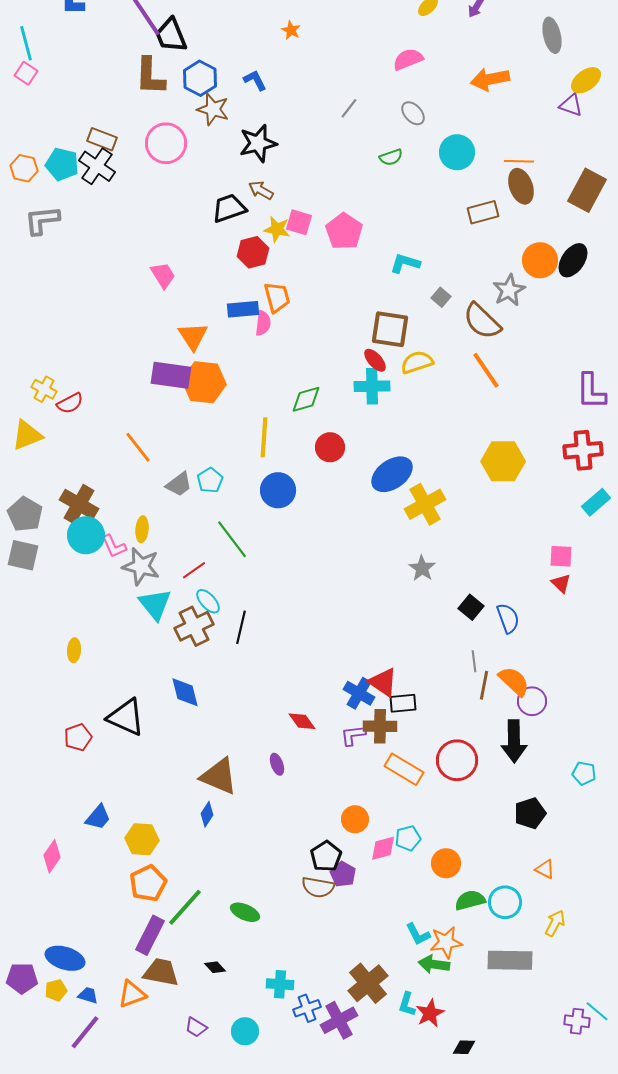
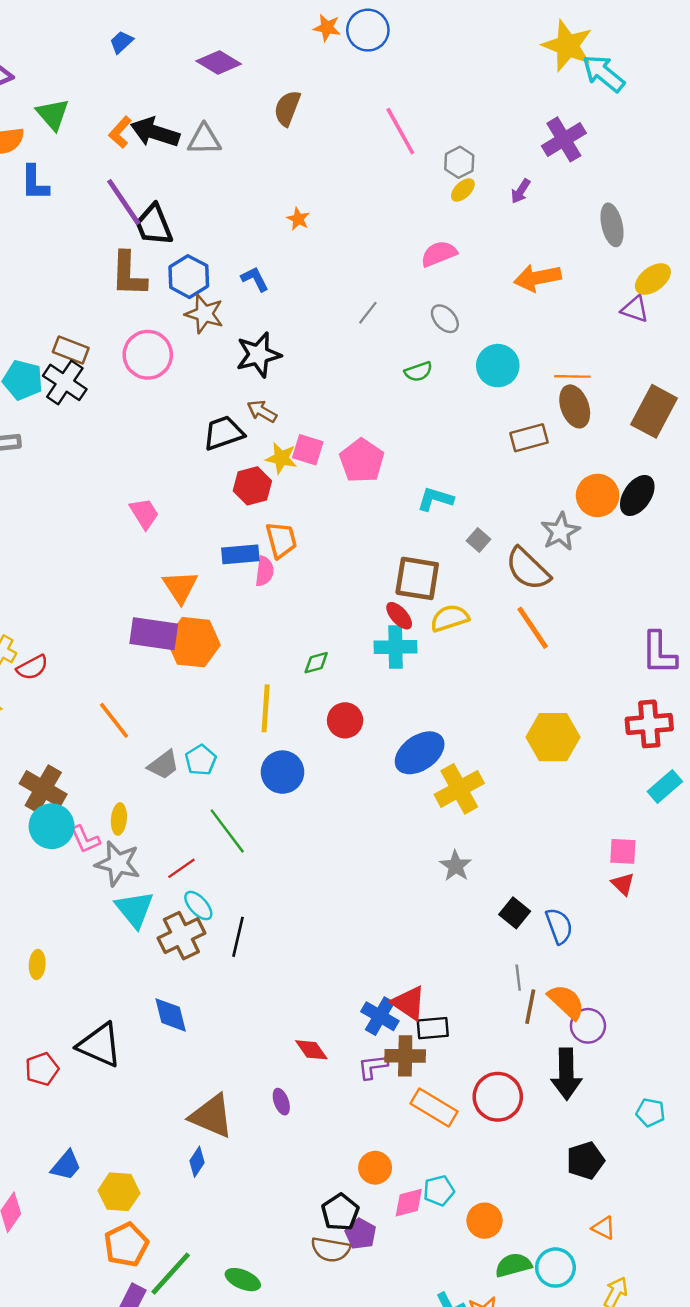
green diamond: (306, 399) -> (316, 663), size x0.7

